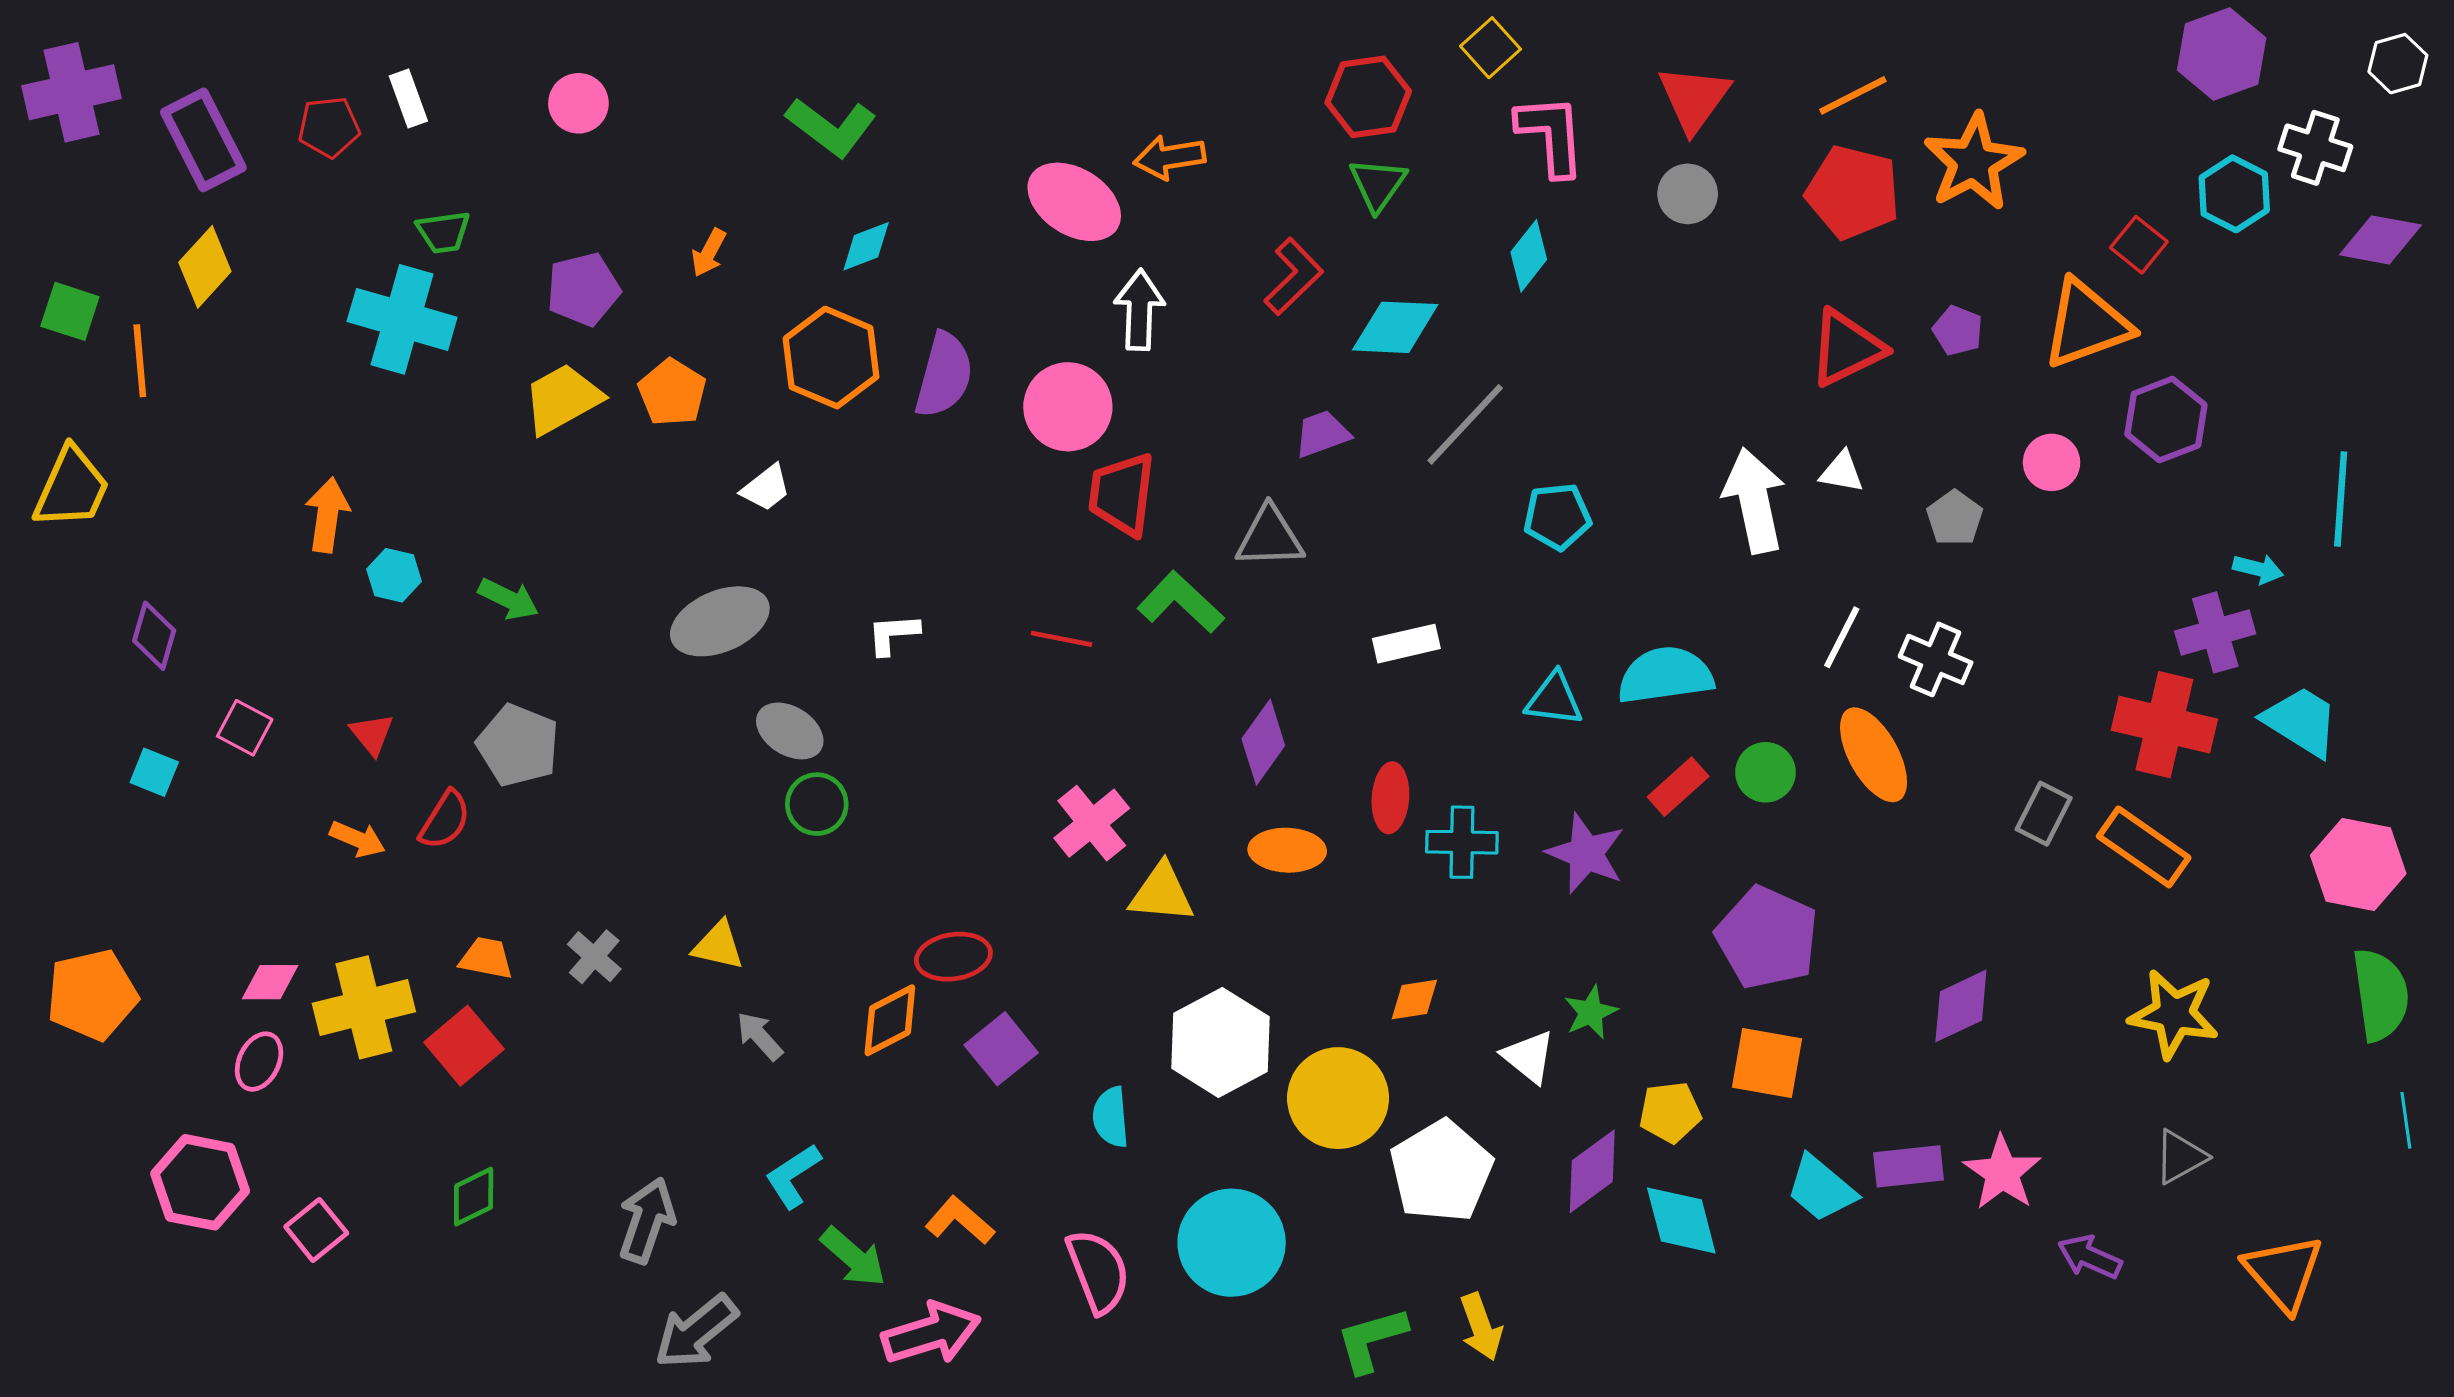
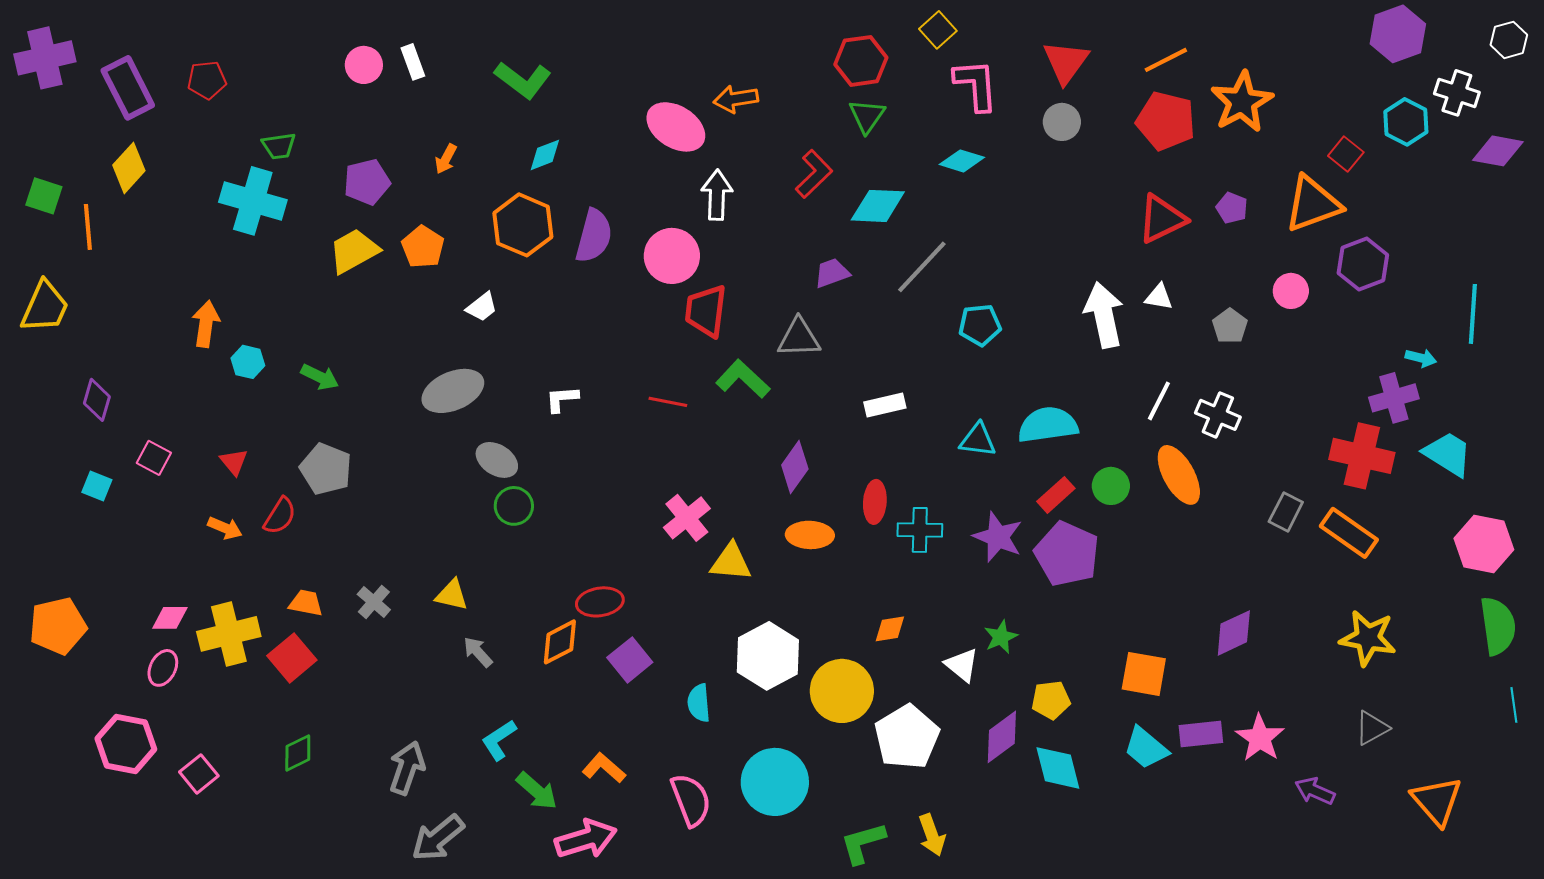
white rectangle: (408, 99) -> (413, 62), moved
cyan diamond: (1529, 256) -> (962, 161), turned 69
purple pentagon: (1767, 938) -> (1067, 554), moved
orange square: (1767, 1063) -> (1144, 674), moved

